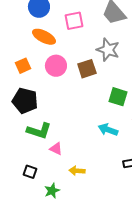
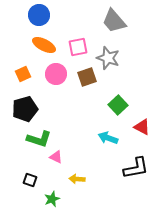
pink square: (74, 21) -> (78, 47), moved
green square: (118, 97) -> (118, 105), turned 30
black pentagon: (25, 101) -> (25, 109), turned -30

